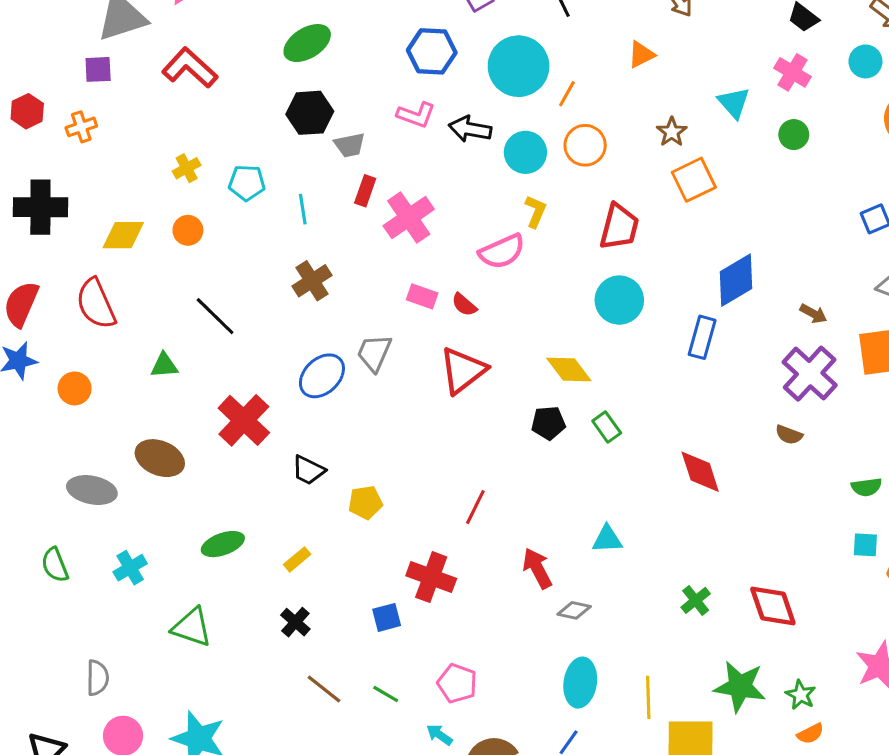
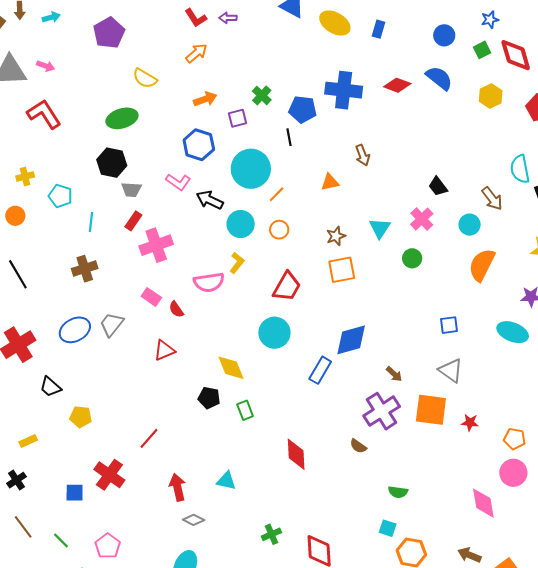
orange circle: (585, 145) -> (279, 230), size x0.7
red triangle: (463, 370) -> (164, 350), size x0.7

